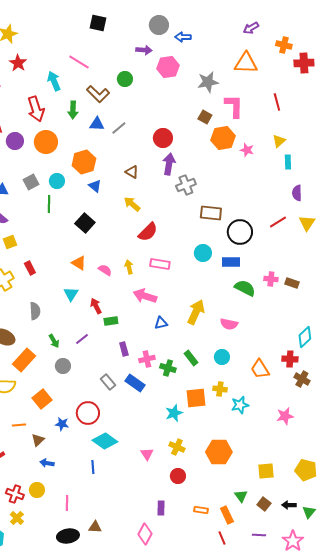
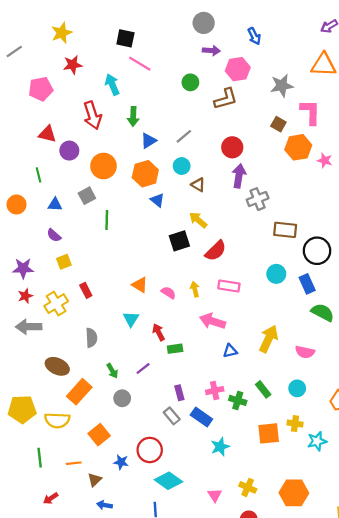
black square: (98, 23) -> (125, 38), moved
gray circle: (159, 25) -> (204, 23), moved
blue arrow: (183, 37) -> (254, 36), turned -119
red star: (18, 63) -> (73, 65), turned 30
brown L-shape: (98, 94) -> (226, 99), moved, turned -60
blue triangle: (97, 124) -> (149, 141), moved, turned -35
orange circle: (46, 142) -> (103, 166), moved
cyan circle: (57, 181) -> (182, 166), moved
black square: (85, 223) -> (179, 241), moved, turned 30
blue rectangle: (231, 262) -> (307, 284), turned 66
purple rectangle: (124, 349) -> (179, 393), moved
cyan star: (174, 413) -> (220, 447), moved

